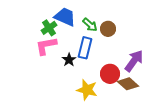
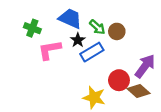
green cross: (49, 28) -> (32, 28), moved, turned -35
blue rectangle: (85, 48) -> (92, 52), turned 45
black star: (69, 60) -> (78, 40), moved

